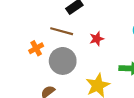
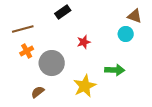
brown line: (62, 31) -> (23, 29), moved, turned -30

